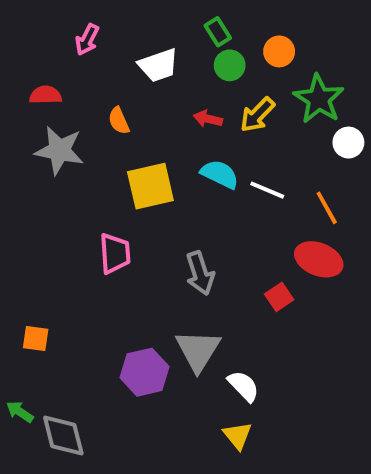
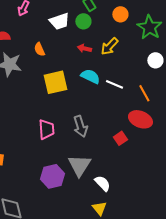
green circle: (230, 65) -> (83, 21), moved
green star: (319, 99) -> (149, 27), moved
pink trapezoid: (115, 253) -> (46, 129), moved

